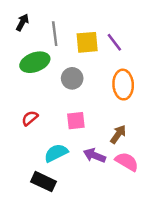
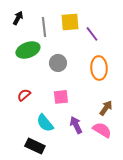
yellow square: (87, 42) -> (70, 22), moved
brown arrow: (118, 134) -> (106, 108), moved
cyan semicircle: (56, 153) -> (45, 123), turned -102
purple arrow: (95, 155) -> (76, 125), turned 42

